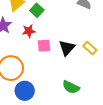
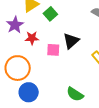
red star: (29, 31) -> (32, 38), moved
black triangle: (67, 48) -> (71, 41), moved

